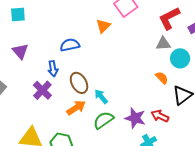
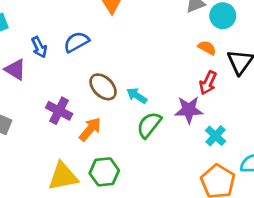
blue arrow: (53, 69) -> (39, 47), moved
orange arrow: (76, 108) -> (90, 129), moved
red arrow: (160, 116) -> (208, 83), moved, turned -72

